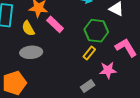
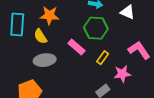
pink rectangle: (55, 24) -> (77, 47), moved
green hexagon: (96, 31) -> (96, 28), moved

